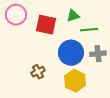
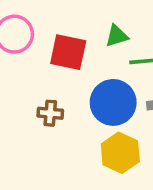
brown cross: (38, 72) -> (50, 113), moved, turned 32

